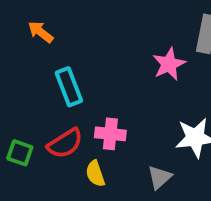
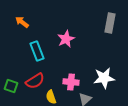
pink star: (169, 64) -> (66, 39), moved
pink cross: (110, 134) -> (71, 82), moved

